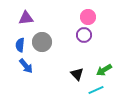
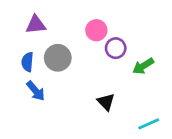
pink circle: (88, 17) -> (96, 30), moved
green arrow: (104, 70) -> (143, 66), moved
cyan line: (96, 90) -> (149, 124), moved

